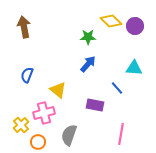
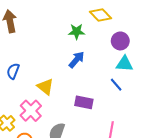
purple circle: (135, 26) -> (120, 41), moved
blue line: (117, 88) -> (116, 85), moved
pink cross: (44, 113) -> (31, 111), turned -30

